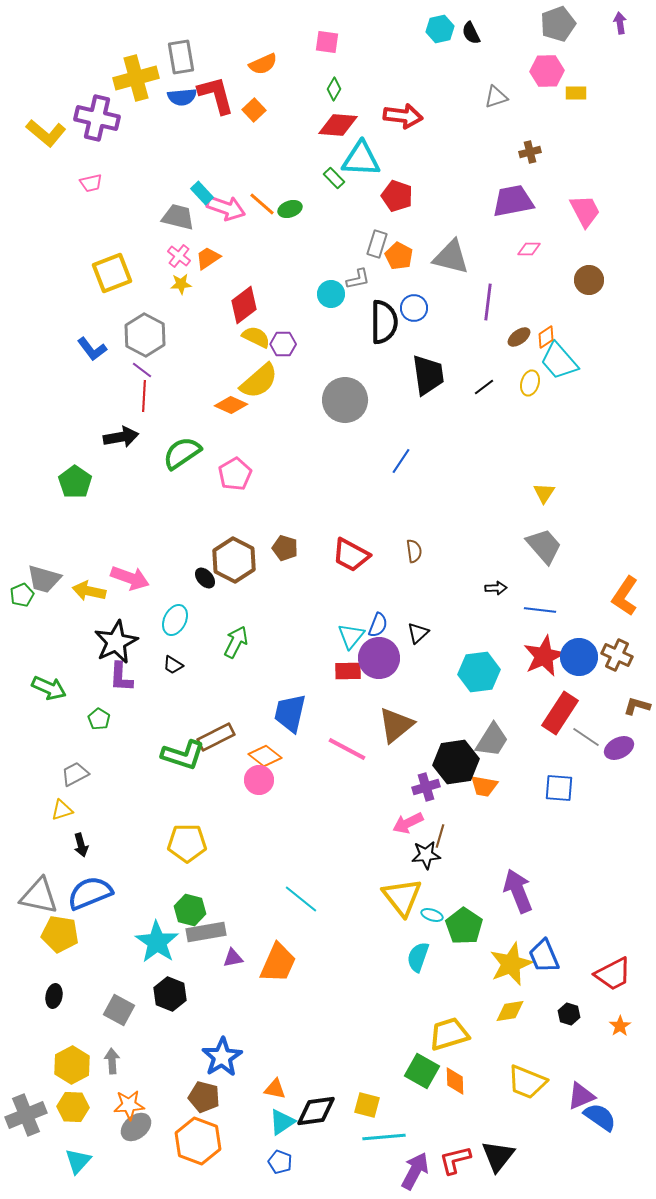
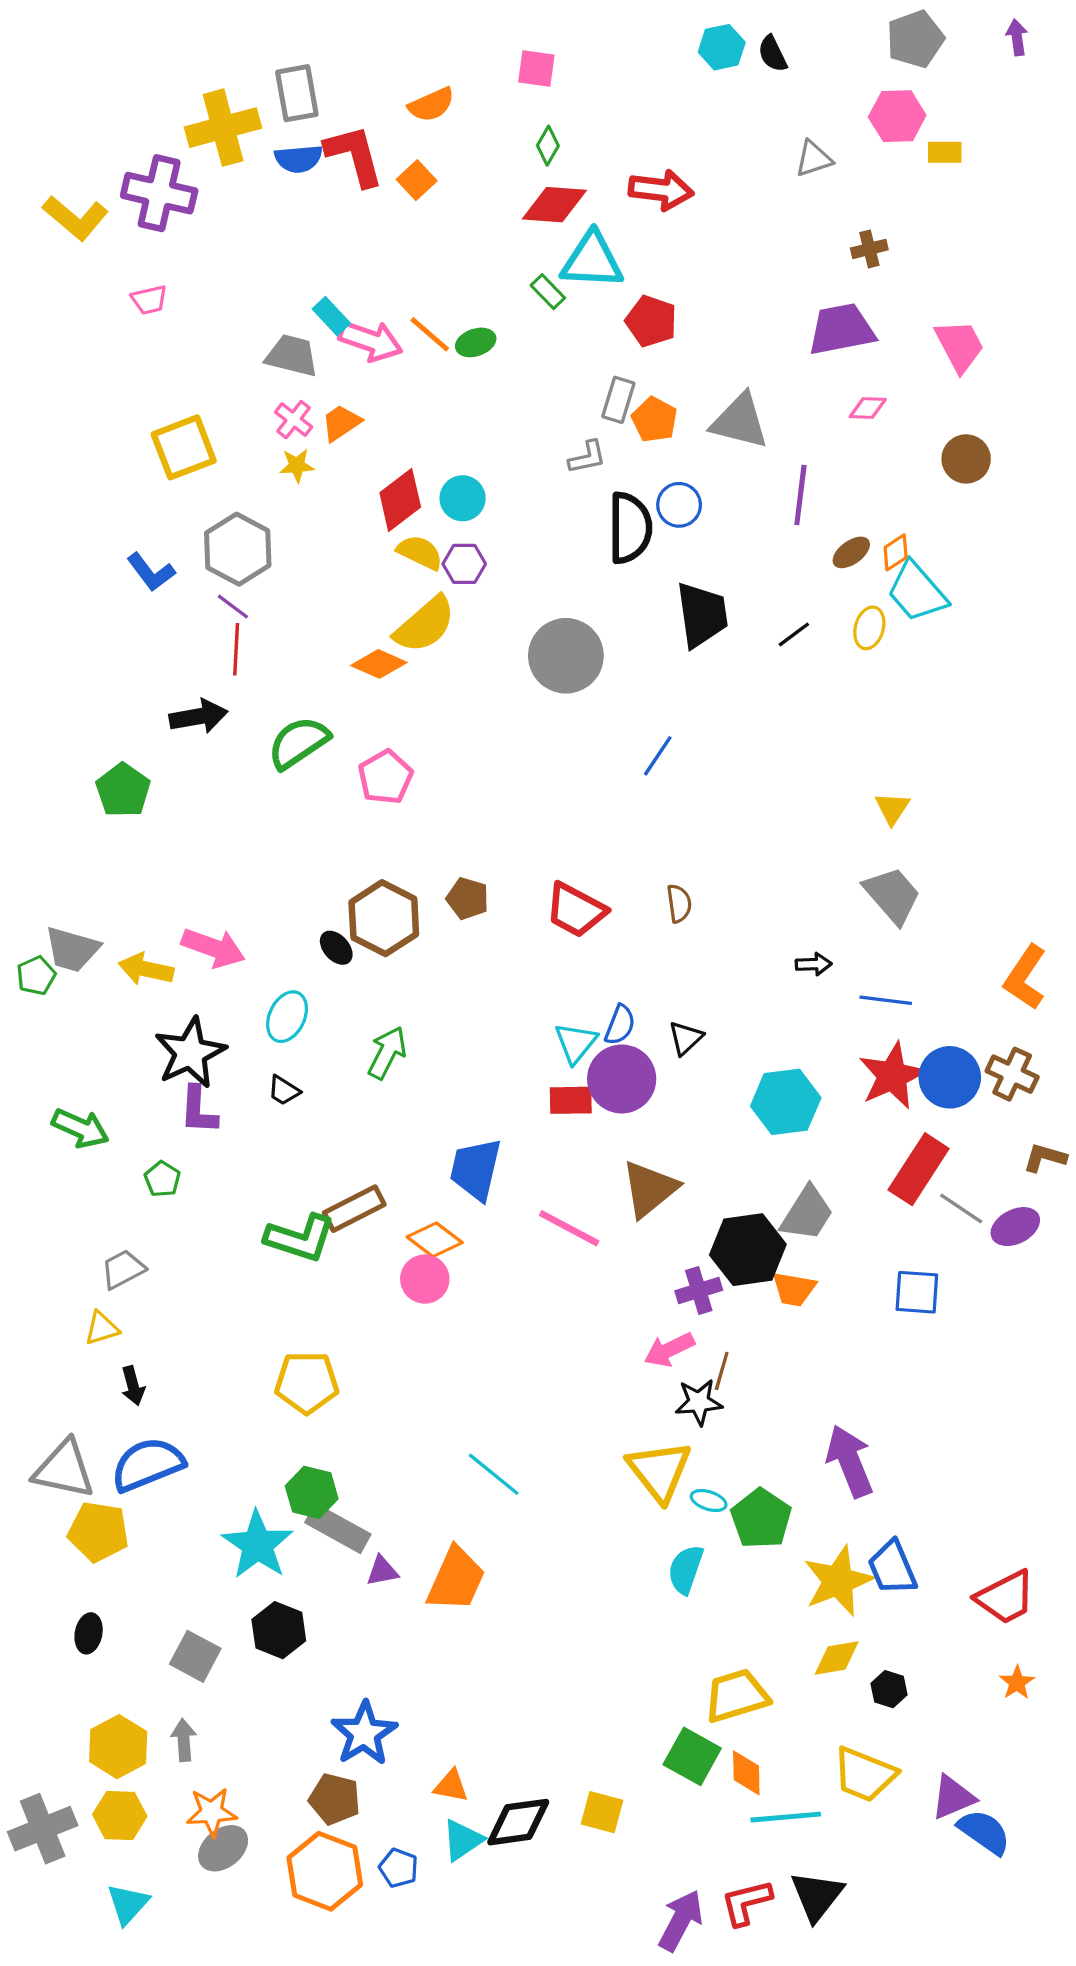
cyan circle: (331, 294) -> (463, 498), moved
gray rectangle: (206, 932) -> (338, 1528), turned 39
black hexagon: (569, 1014) -> (889, 1689), moved
cyan line: (384, 1137) -> (786, 1817), moved
blue pentagon: (280, 1162) -> (399, 1868), moved

